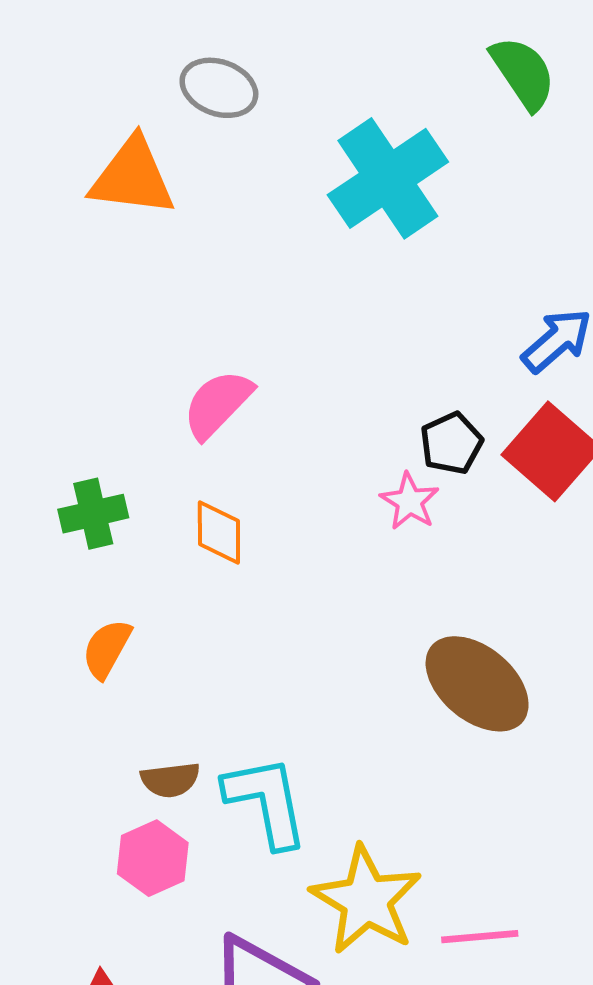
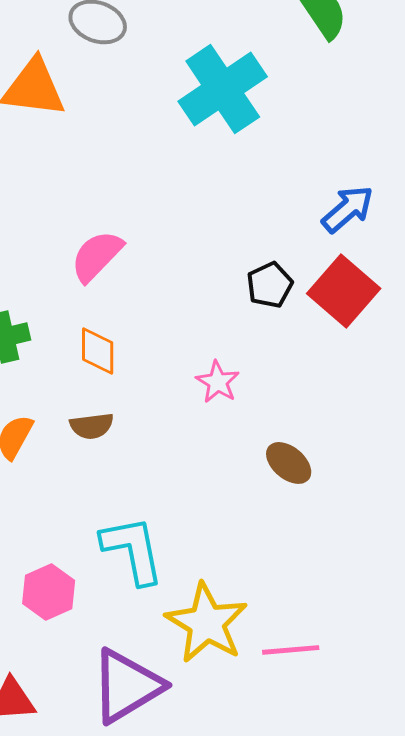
pink star: (409, 501) -> (218, 382), moved
brown ellipse: (477, 684) -> (289, 463), size x0.6
brown semicircle: (170, 780) -> (92, 426), moved

